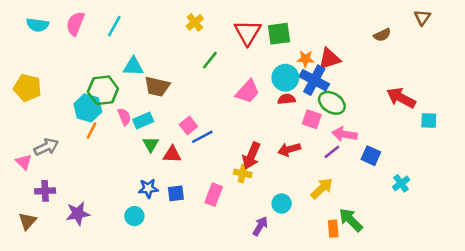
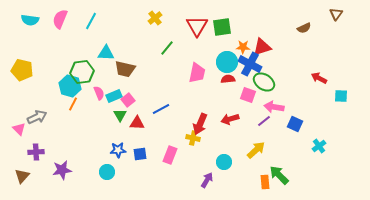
pink trapezoid: (248, 92) -> (197, 73), turned -30
red arrow: (401, 98) -> (319, 78), size x0.7
pink square: (188, 126) -> (128, 100), moved

